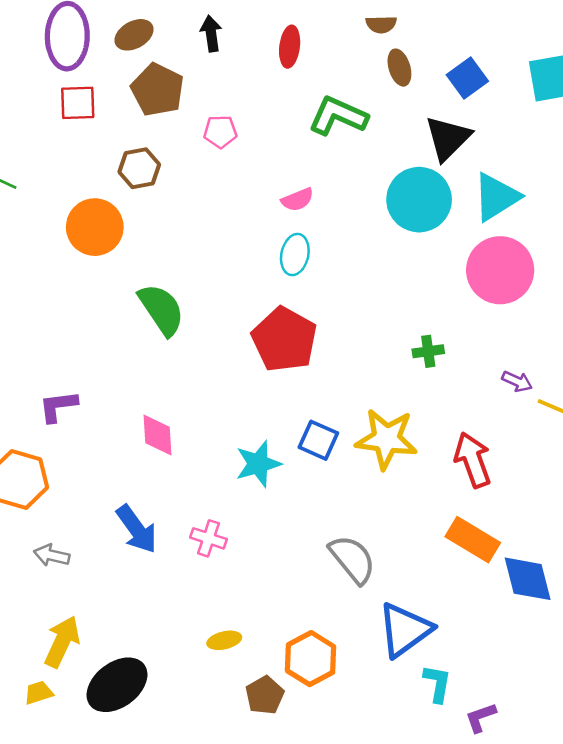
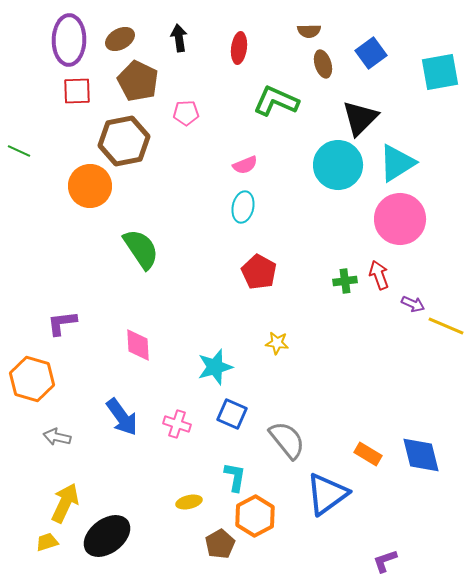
blue square: (467, 78) -> (371, 53), moved
brown hexagon: (139, 168) -> (124, 141), size x1.6
red pentagon: (284, 340) -> (259, 272), moved, size x0.7
yellow star: (386, 439) -> (277, 343), moved, size x0.5
blue square: (318, 440) -> (232, 414), moved
red arrow: (473, 460) -> (379, 275), moved, size x0.7
orange rectangle: (473, 540) -> (368, 454), moved, size x0.7
cyan L-shape: (437, 683) -> (235, 477), moved

